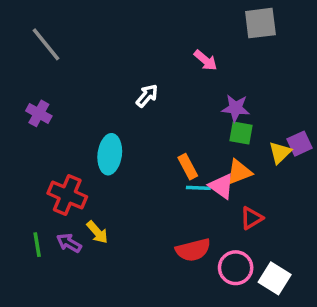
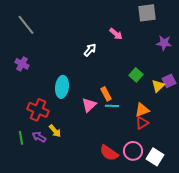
white arrow: (147, 96) -> (90, 50), moved
purple star: (236, 108) -> (164, 43), moved
green square: (241, 133) -> (136, 75), turned 32
orange triangle: (239, 172) -> (142, 110), moved
pink triangle: (221, 186) -> (89, 105), moved, turned 42
red semicircle: (193, 250) -> (109, 153), moved, turned 48

